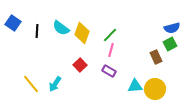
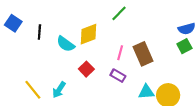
cyan semicircle: (61, 28) -> (66, 44), moved
yellow diamond: (82, 33) -> (88, 34), turned 50
green line: (110, 35) -> (119, 13), moved
brown rectangle: (156, 57) -> (143, 54), moved, size x1.5

